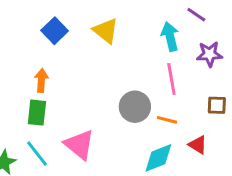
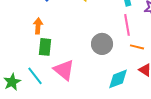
green rectangle: (37, 113) -> (45, 47), moved
orange line: (167, 120) -> (137, 47), moved

